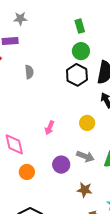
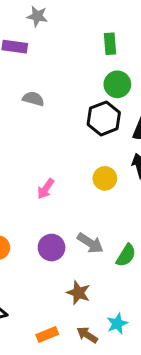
green rectangle: (80, 26) -> (110, 44), moved
gray semicircle: (29, 72) -> (33, 99), turned -80
yellow circle: (87, 123) -> (105, 178), moved

